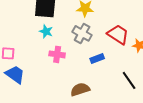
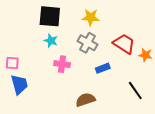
blue trapezoid: (15, 74) -> (19, 84), turned 40

